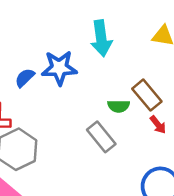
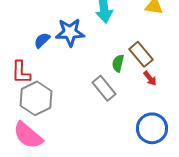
green semicircle: (119, 106) -> (118, 63), turned 102

